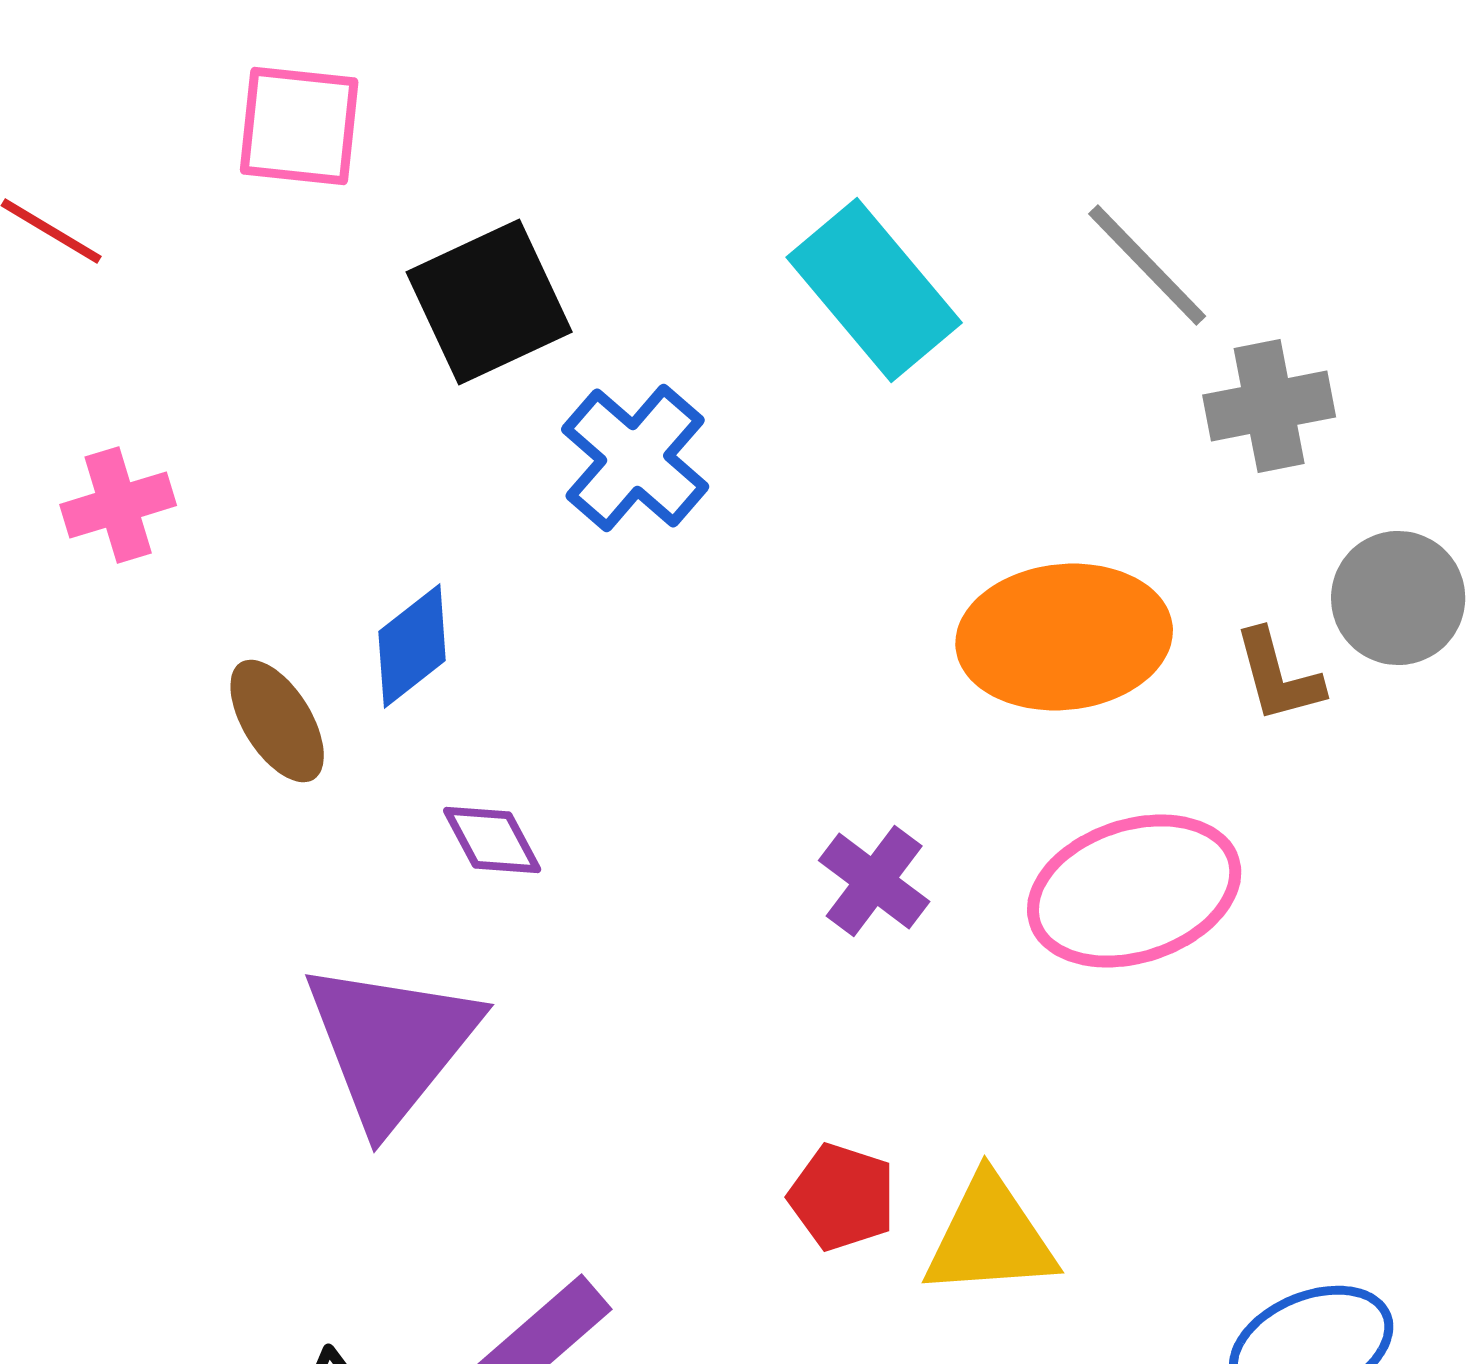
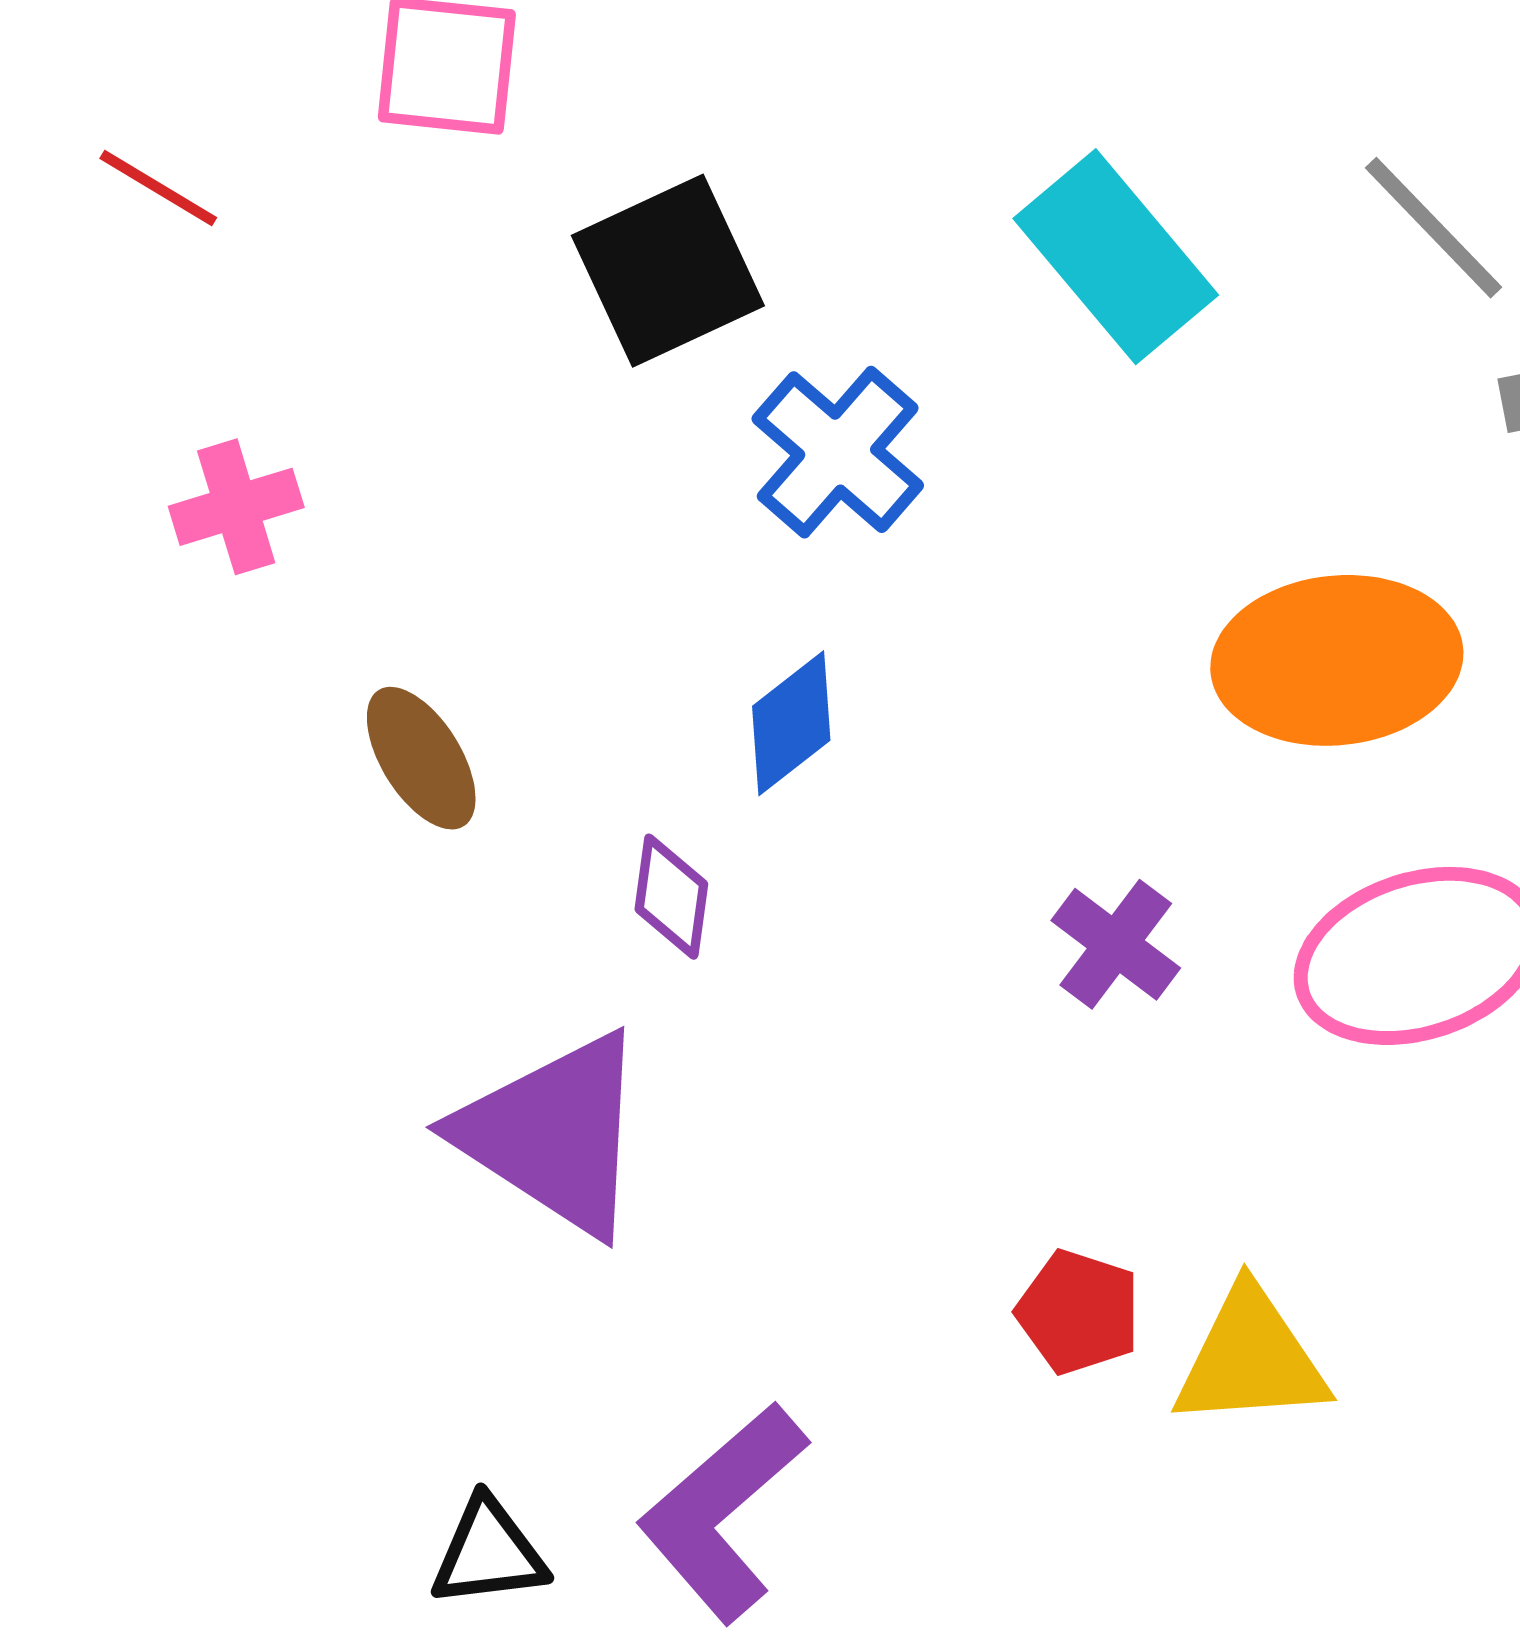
blue diamond: (412, 646) -> (791, 723), moved
purple diamond: (492, 840) -> (671, 897), turned 36
purple triangle: (391, 1044) -> (554, 1134), turned -36

